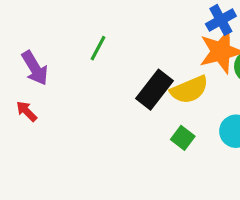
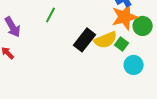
green square: (183, 138) -> (122, 44), moved

